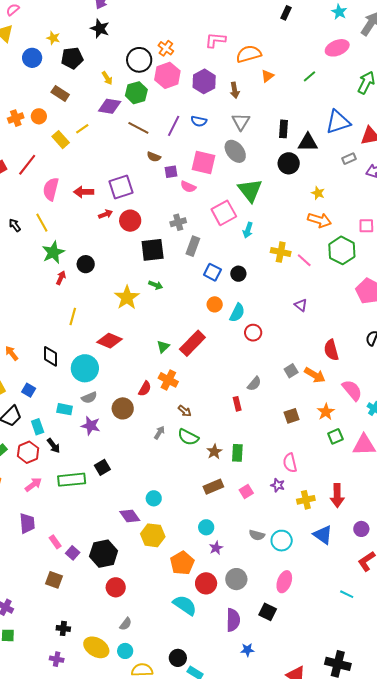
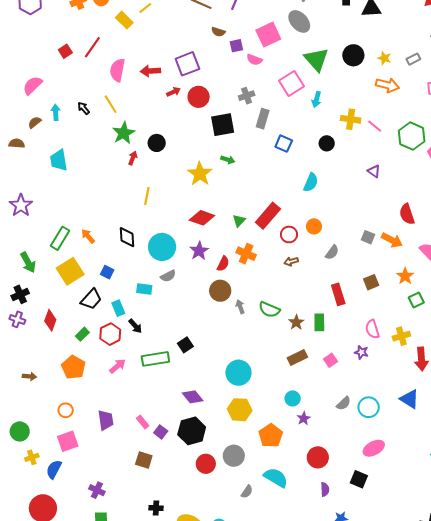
gray rectangle: (349, 159) -> (413, 59), moved
pink square: (204, 163) -> (268, 35), turned -35
black circle: (289, 163) -> (353, 55), moved
green hexagon: (342, 250) -> (412, 136), moved
black circle: (238, 274) -> (327, 143), moved
orange circle: (215, 304) -> (314, 226), moved
red circle: (253, 333) -> (289, 234), moved
red diamond: (109, 341) -> (202, 218), moved
gray square: (291, 371) -> (368, 237), turned -32
red rectangle: (237, 404) -> (338, 294), moved, size x1.5
brown circle: (123, 408) -> (220, 291), moved
brown arrow: (185, 411) -> (291, 261), moved, turned 128
purple star: (91, 426) -> (199, 251), moved, turned 30
gray arrow: (159, 433) -> (240, 307), turned -48
cyan circle: (154, 498) -> (238, 373), size x1.6
yellow cross: (306, 500) -> (401, 336), moved
purple diamond: (130, 516) -> (193, 397), moved
purple trapezoid: (27, 523) -> (106, 420), moved
gray semicircle: (257, 535) -> (344, 403), turned -56
gray circle: (236, 579) -> (234, 456), moved
pink ellipse: (284, 582) -> (374, 448), turned 45
red circle: (206, 583) -> (318, 457), moved
purple semicircle: (233, 620) -> (325, 489), size x0.6
gray semicircle: (126, 624) -> (247, 492), moved

